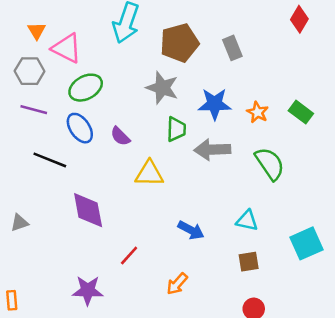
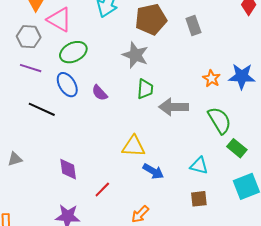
blue star: (215, 104) -> (242, 76), moved
green rectangle: (301, 112) -> (237, 148), moved
yellow triangle: (149, 174) -> (134, 146), moved
purple diamond: (88, 210) -> (68, 169), moved, size x0.7

